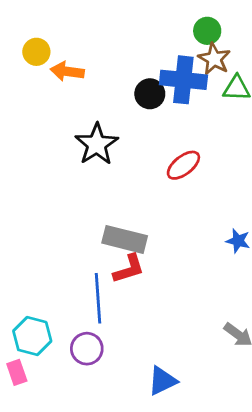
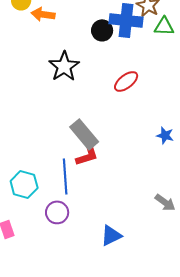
gray rectangle: (125, 239) -> (84, 134), turned 36
cyan hexagon: (32, 336) -> (24, 184), moved

